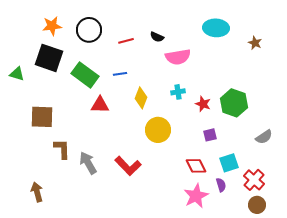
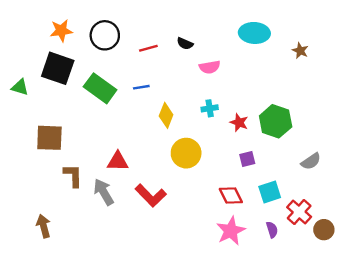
pink semicircle: (178, 57) -> (210, 67), size x0.7
red triangle: (100, 105) -> (118, 161), moved
purple semicircle: (221, 185) -> (272, 230), moved
brown circle: (257, 205) -> (324, 230), moved

